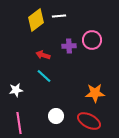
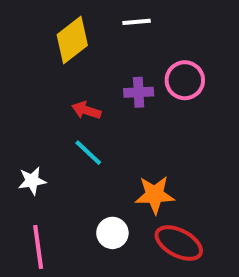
white line: (59, 16) -> (137, 22), moved
orange star: (95, 93) -> (155, 195), moved

